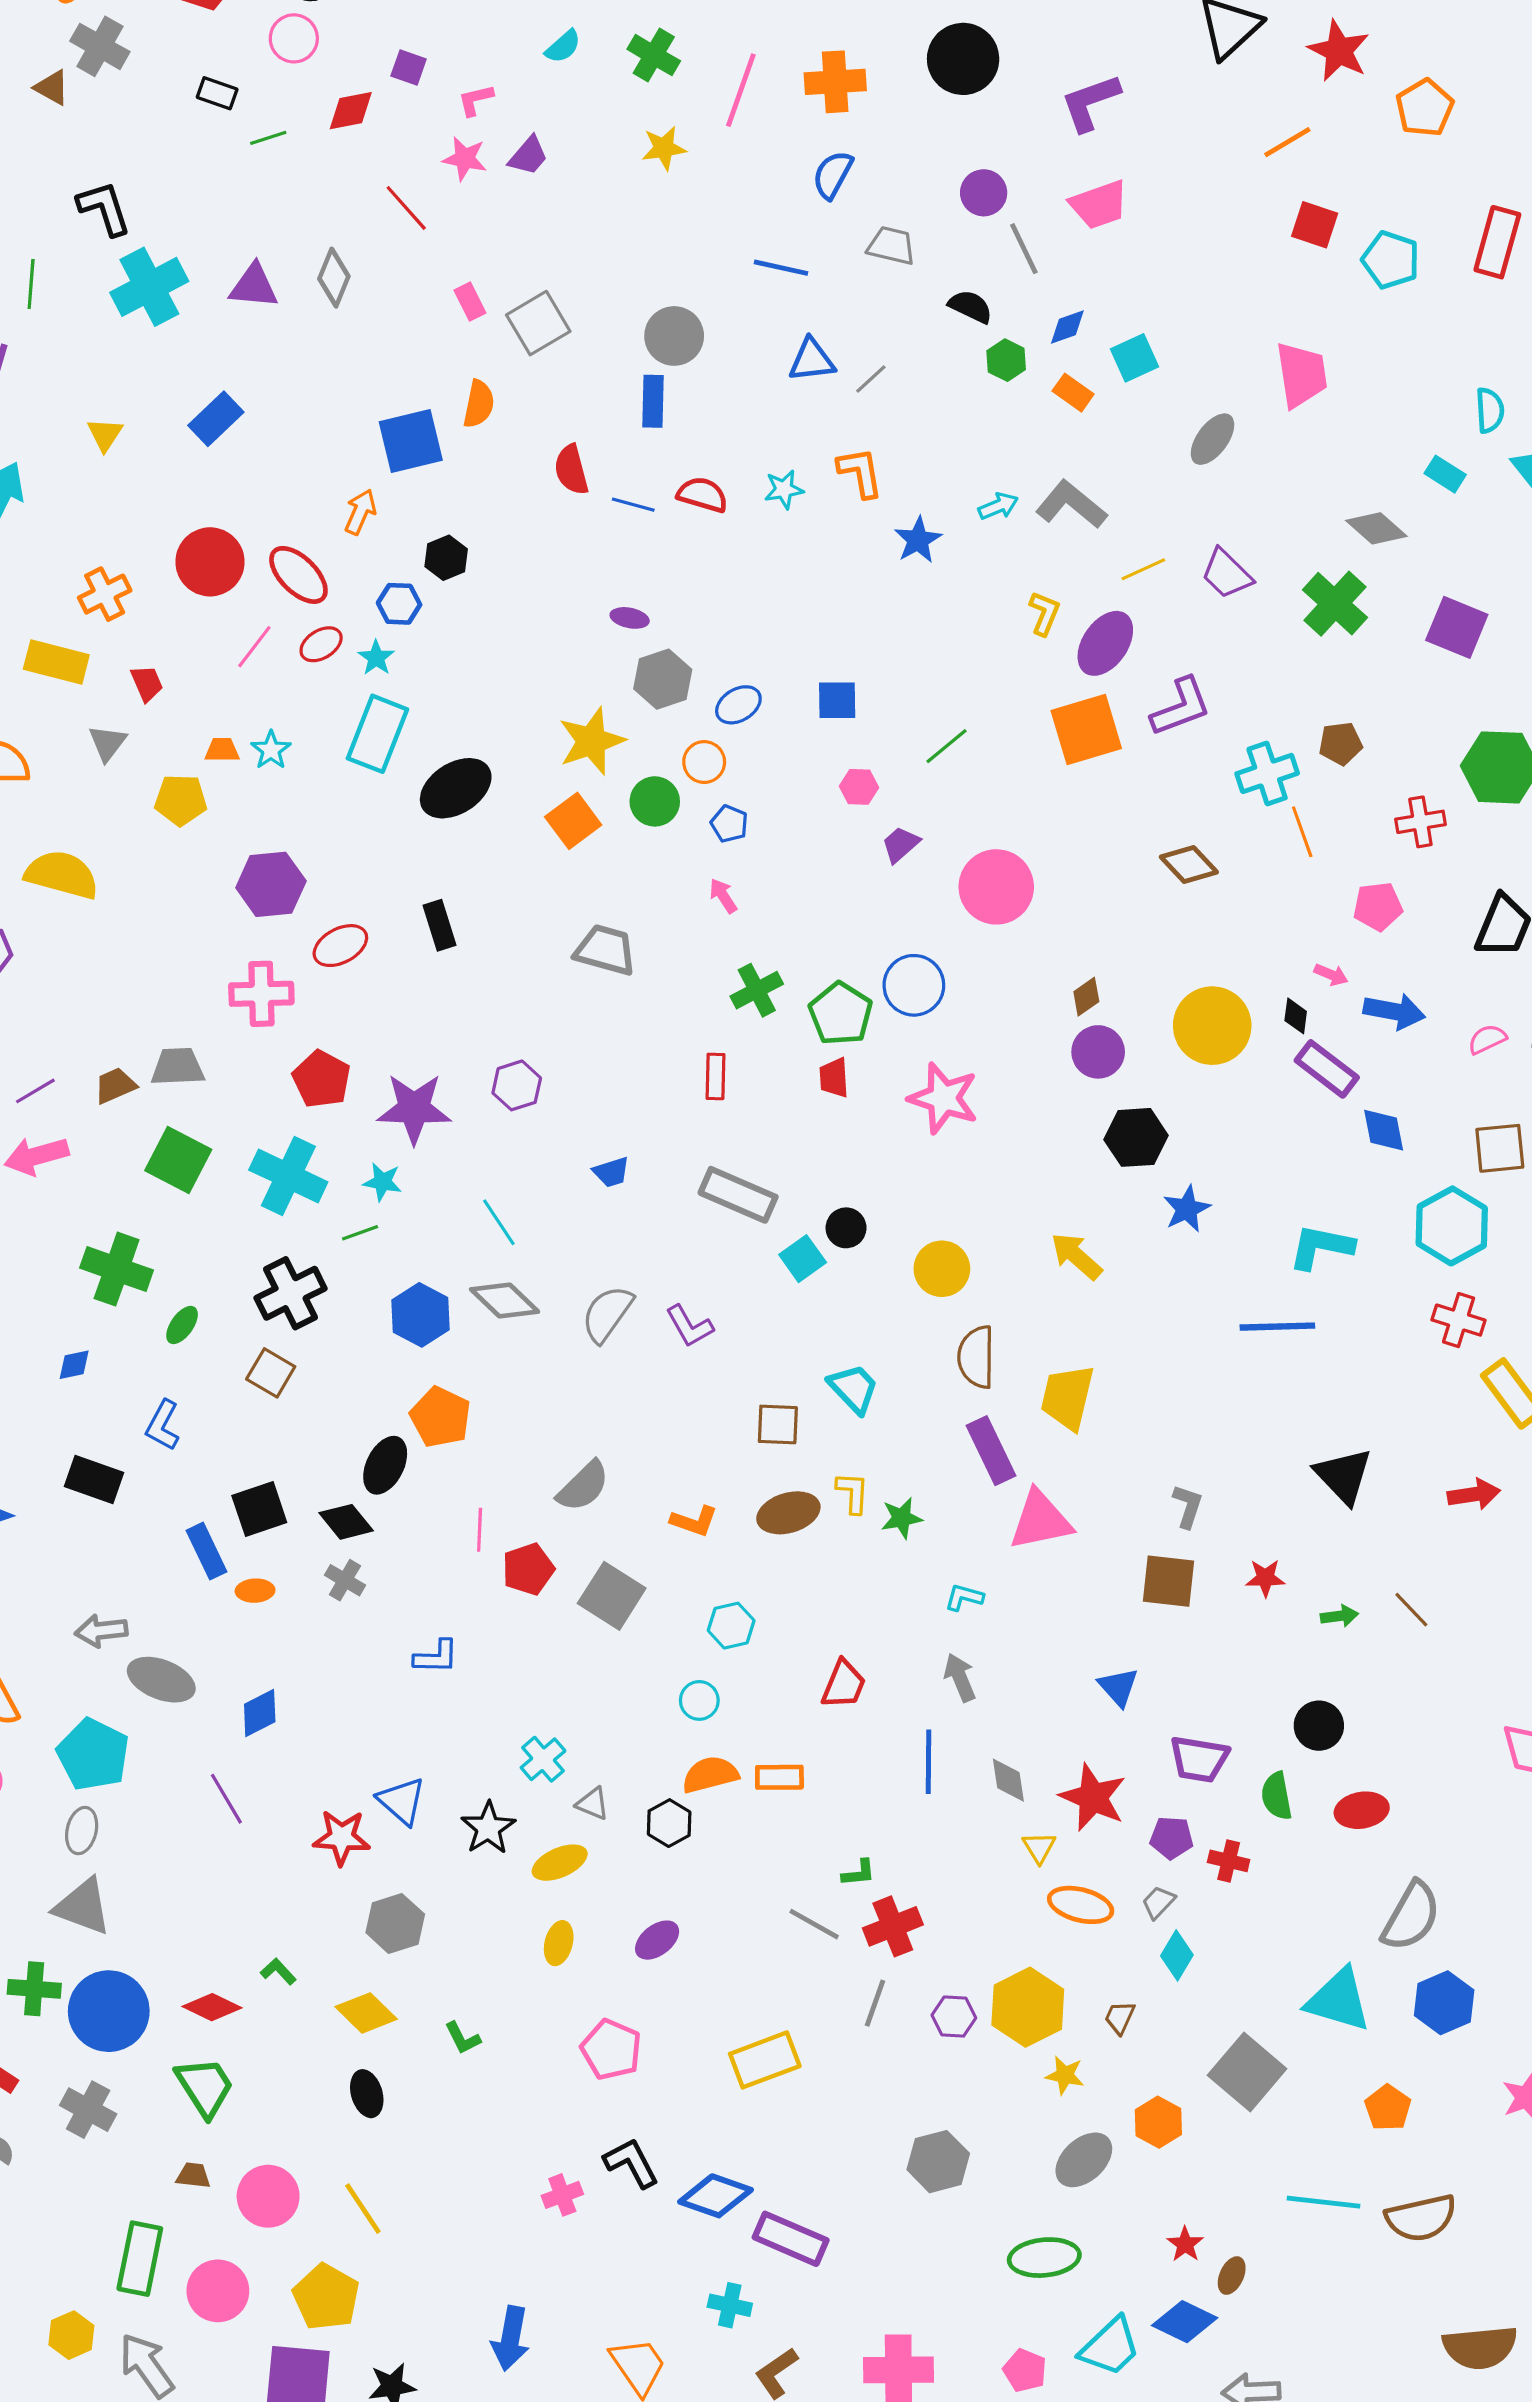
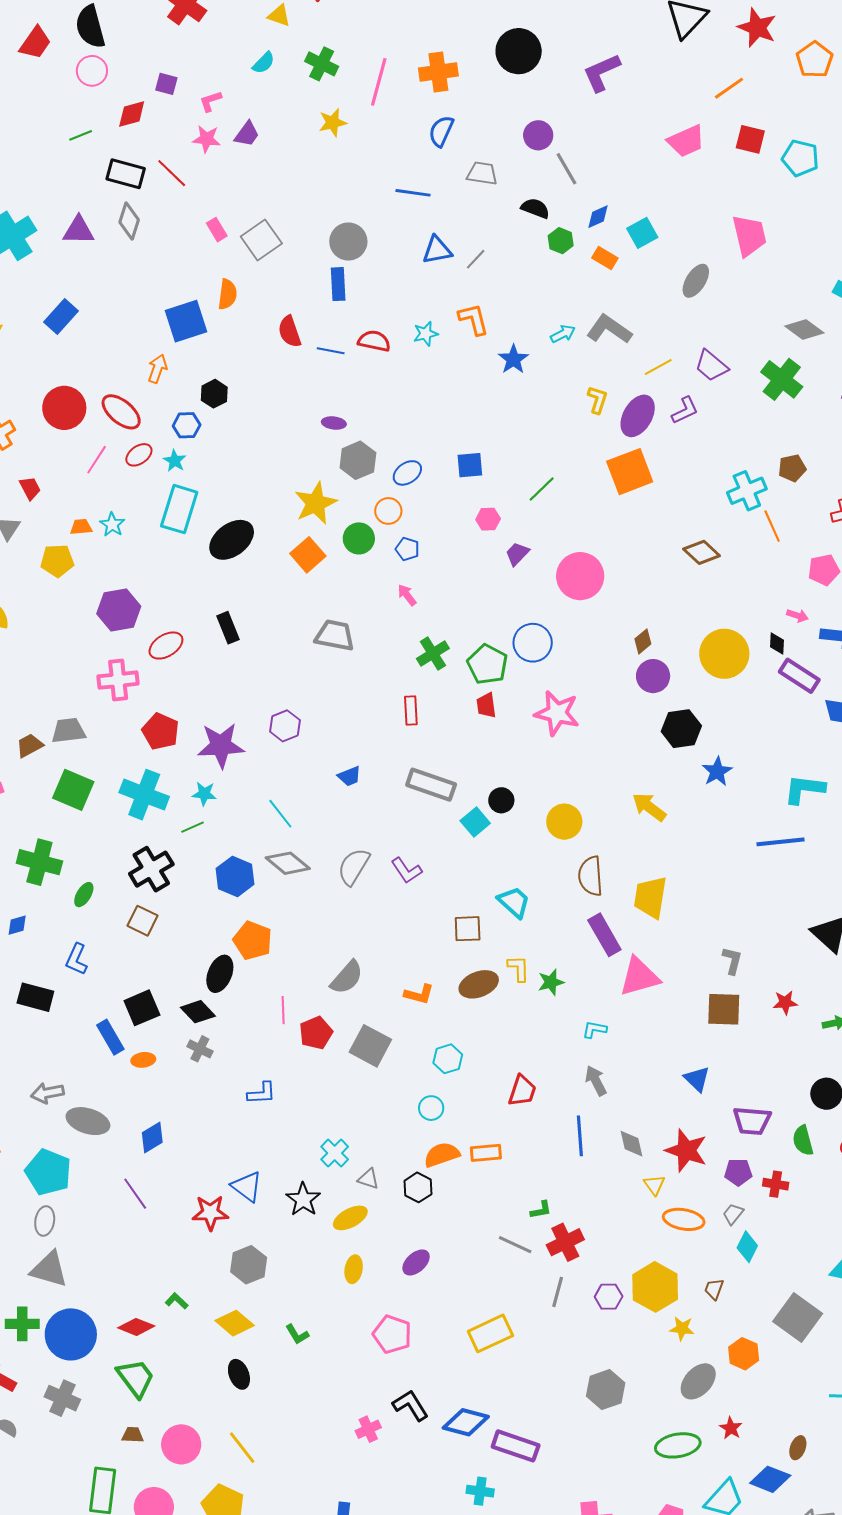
black rectangle: (217, 93) -> (126, 174), moved, size x1.5
pink trapezoid: (1099, 205) -> (686, 141), moved
purple L-shape: (1181, 707) -> (685, 410), moved, size x0.7
red star: (1185, 2244) -> (731, 1428), moved

